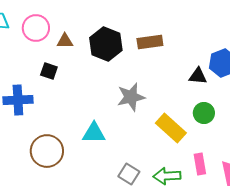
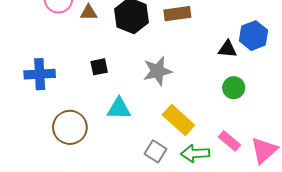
black square: (49, 71) -> (99, 67), moved, turned -30
yellow rectangle: (171, 128) -> (178, 120), moved
pink rectangle: (200, 164) -> (230, 141), turned -40

